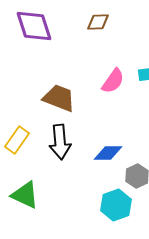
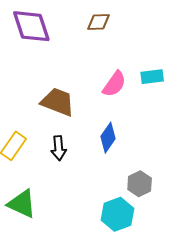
black arrow: (60, 142) -> (59, 148), size x0.7
blue diamond: (108, 153) -> (108, 138), moved, turned -56

